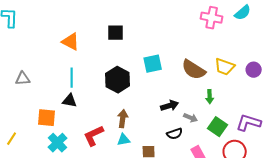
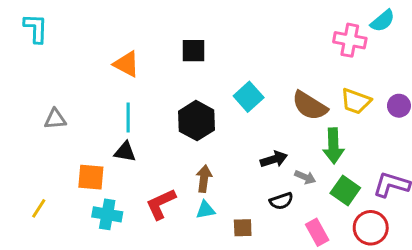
pink cross: (212, 18) -> (350, 40), moved
cyan square: (153, 64) -> (249, 97), turned -30
green arrow: (210, 97) -> (333, 146), size x1.6
cyan cross: (58, 143) -> (107, 214), turned -36

